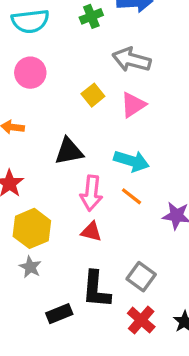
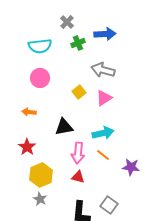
cyan arrow: (132, 161) -> (103, 133), turned -30

